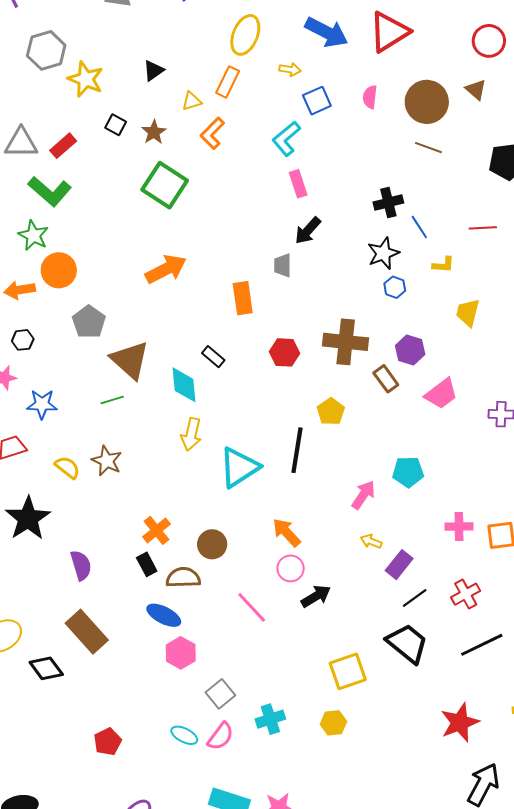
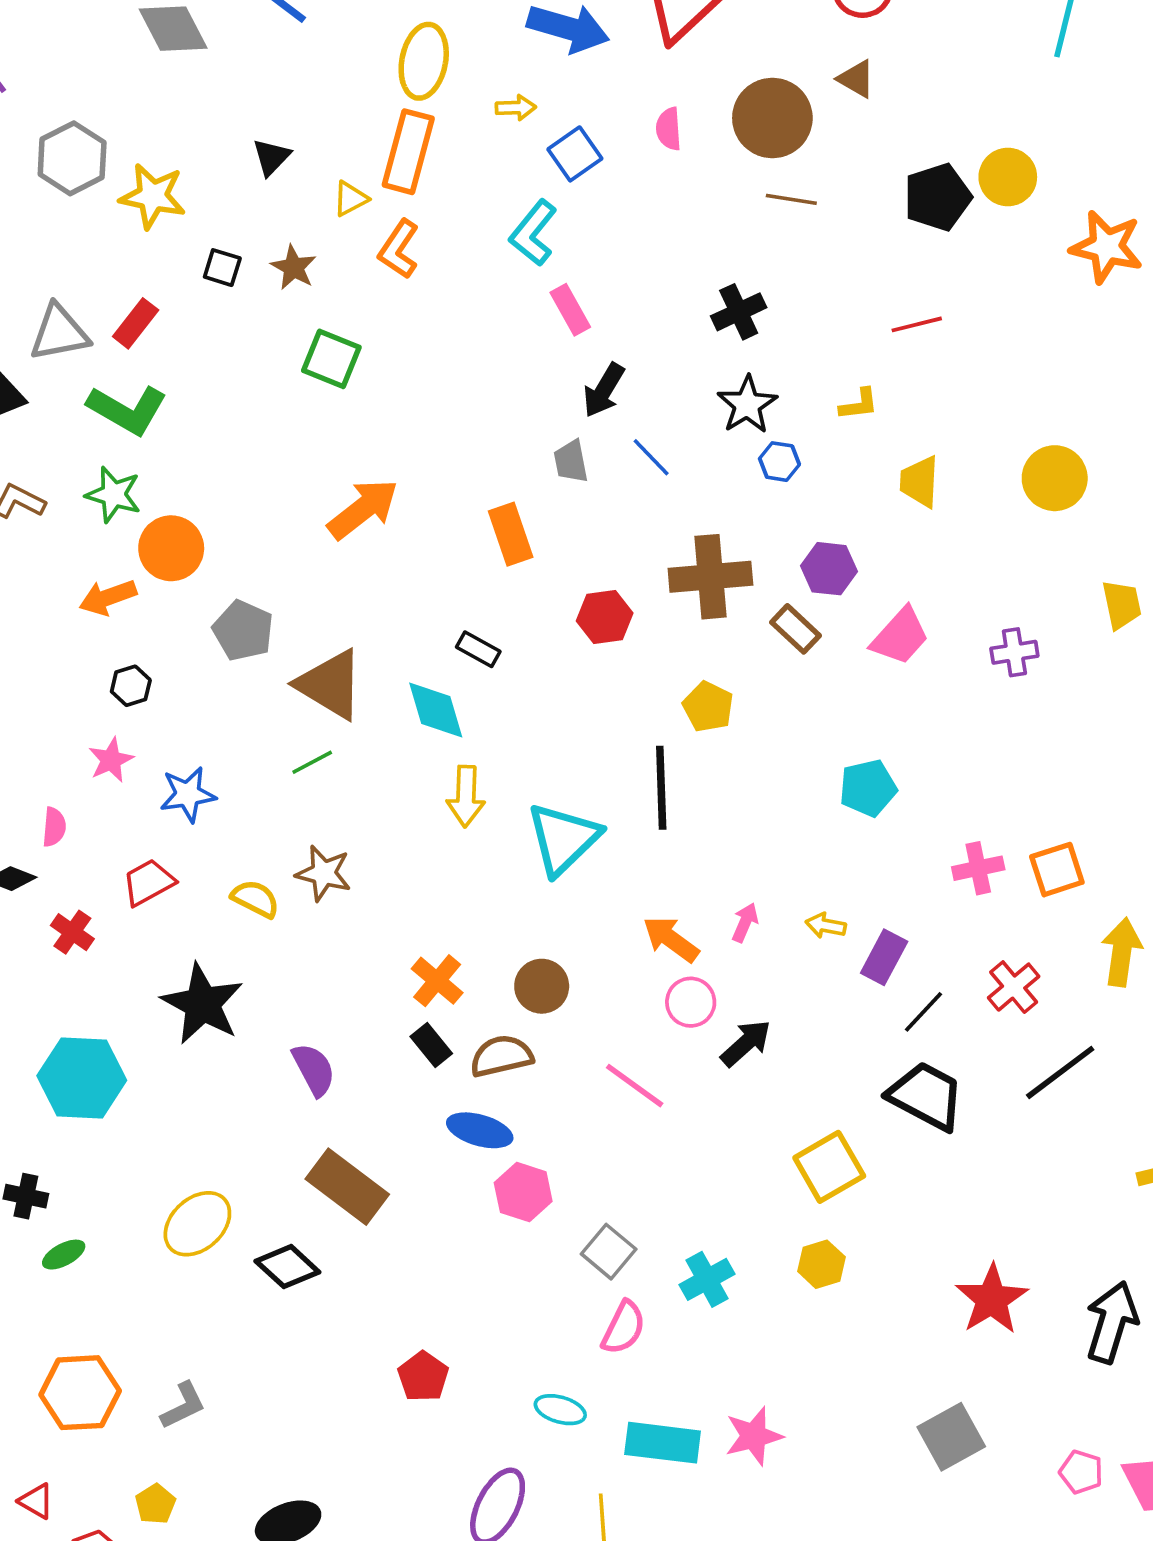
orange rectangle: (228, 82) -> (408, 152), size x1.4
green square: (165, 185) -> (331, 359), size x0.7
blue line: (419, 227) -> (651, 457), moved
pink arrow: (363, 495) -> (745, 922), moved, size x0.7
red star: (460, 722) -> (992, 1299), moved
cyan ellipse: (184, 735) -> (560, 1410), moved

